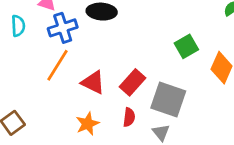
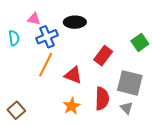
red rectangle: (133, 82) -> (103, 56), moved
red semicircle: (129, 117) -> (102, 99), size x1.6

